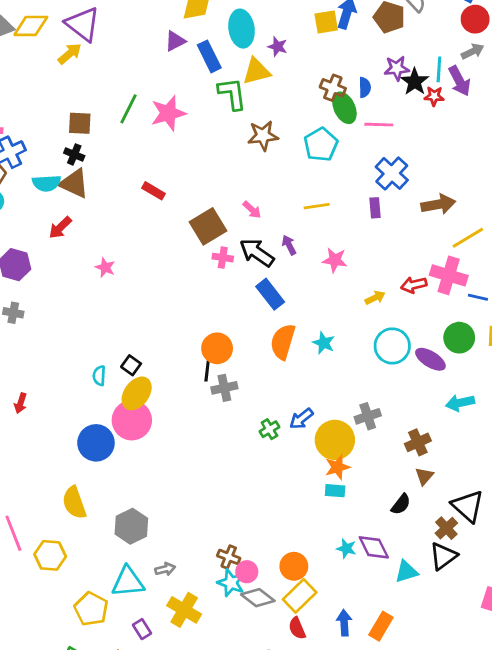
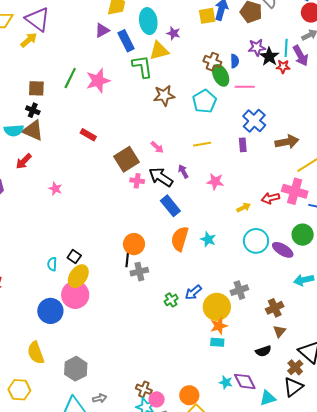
black semicircle: (401, 504) -> (263, 351), turned 35

